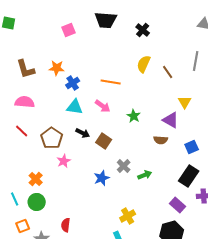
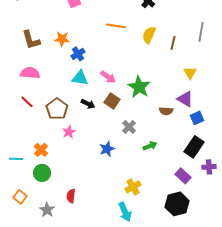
brown line: (168, 72) -> (173, 43), turned 48
orange line: (111, 82) -> (116, 26), moved
green star: (134, 116) -> (139, 87), size x1.6
purple triangle: (171, 120) -> (185, 99), moved
brown square: (104, 141) -> (112, 101), moved
gray cross: (124, 166) -> (129, 127), moved
cyan line: (15, 199) -> (16, 159), moved, turned -64
orange square: (23, 226) -> (20, 197), moved, turned -32

